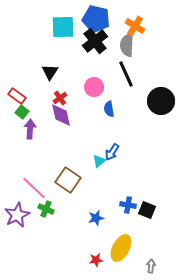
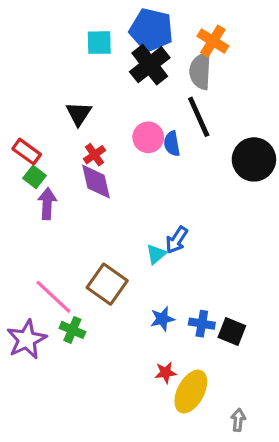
cyan square: (63, 27) -> (99, 43), size x0.7
blue semicircle: (109, 109) -> (172, 144), moved
blue star: (96, 218) -> (162, 319), moved
red star: (96, 260) -> (166, 373), moved

